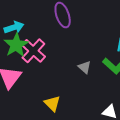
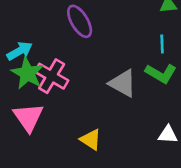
gray triangle: (84, 67) -> (123, 83), size x1.6

